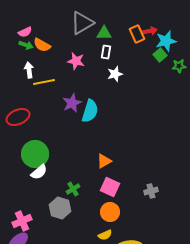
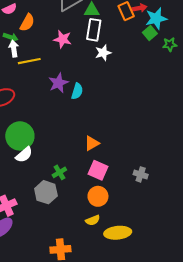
green arrow: (26, 45) -> (11, 37), moved
orange semicircle: (42, 45) -> (27, 23), turned -90
white rectangle: (106, 52) -> (94, 30), size x1.5
cyan semicircle: (90, 111) -> (77, 91), size x0.7
gray cross: (151, 191) -> (141, 174), turned 32

